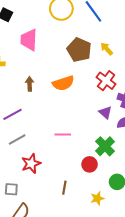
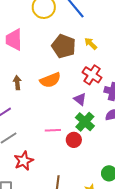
purple triangle: (105, 112) -> (80, 99), moved
green cross: (105, 146) -> (85, 122), moved
red circle: (90, 164) -> (74, 140), moved

